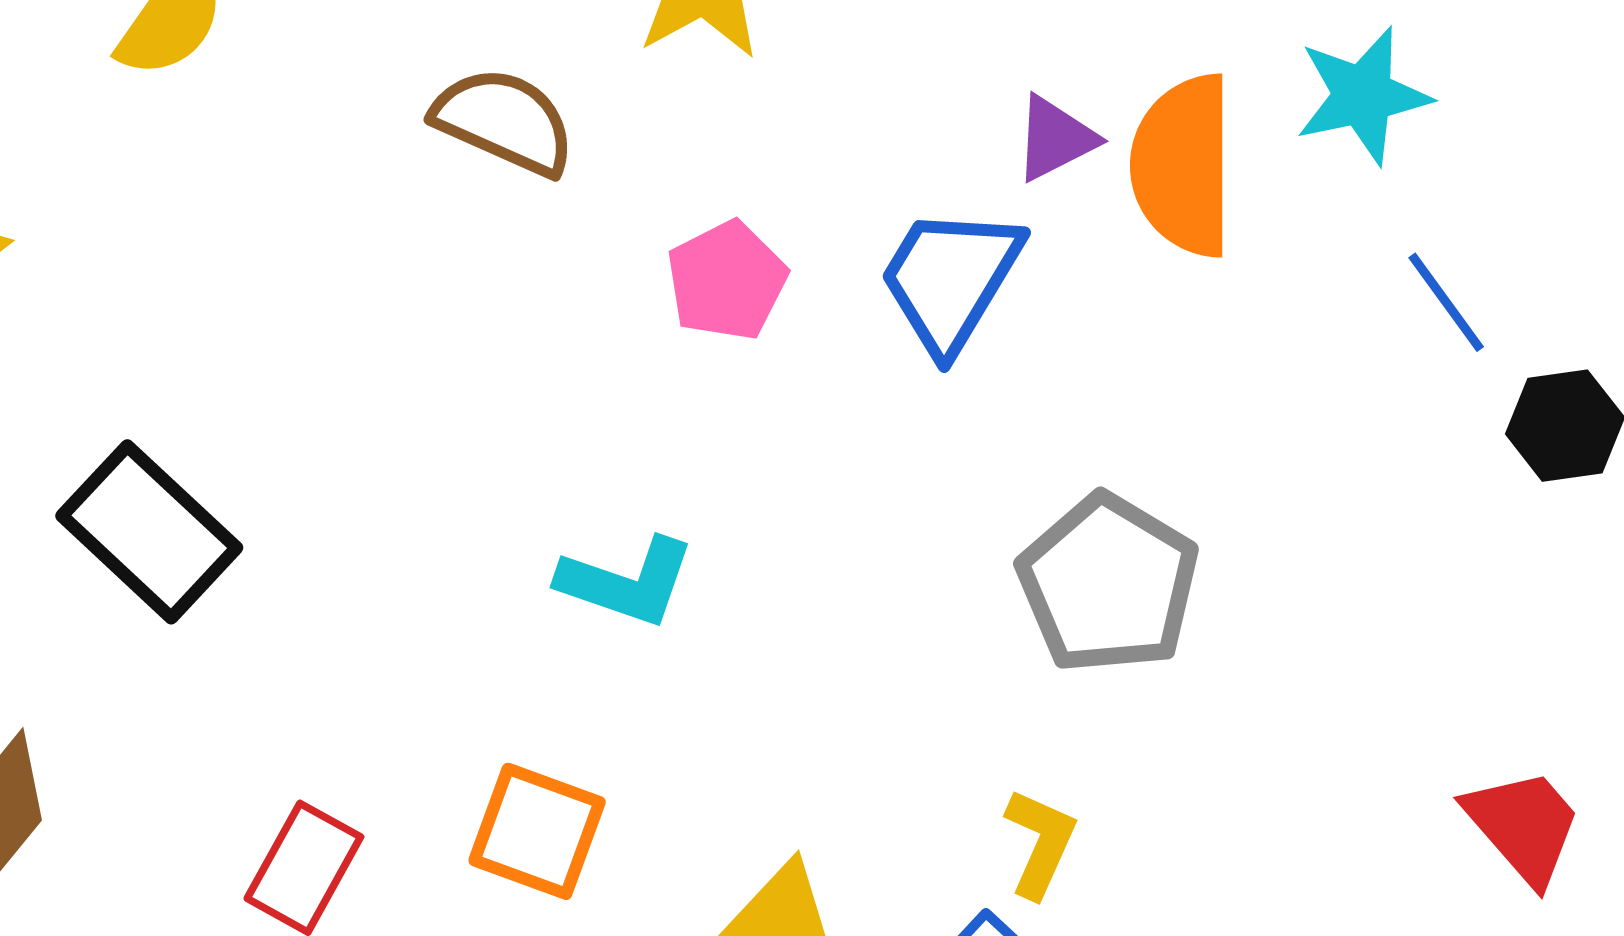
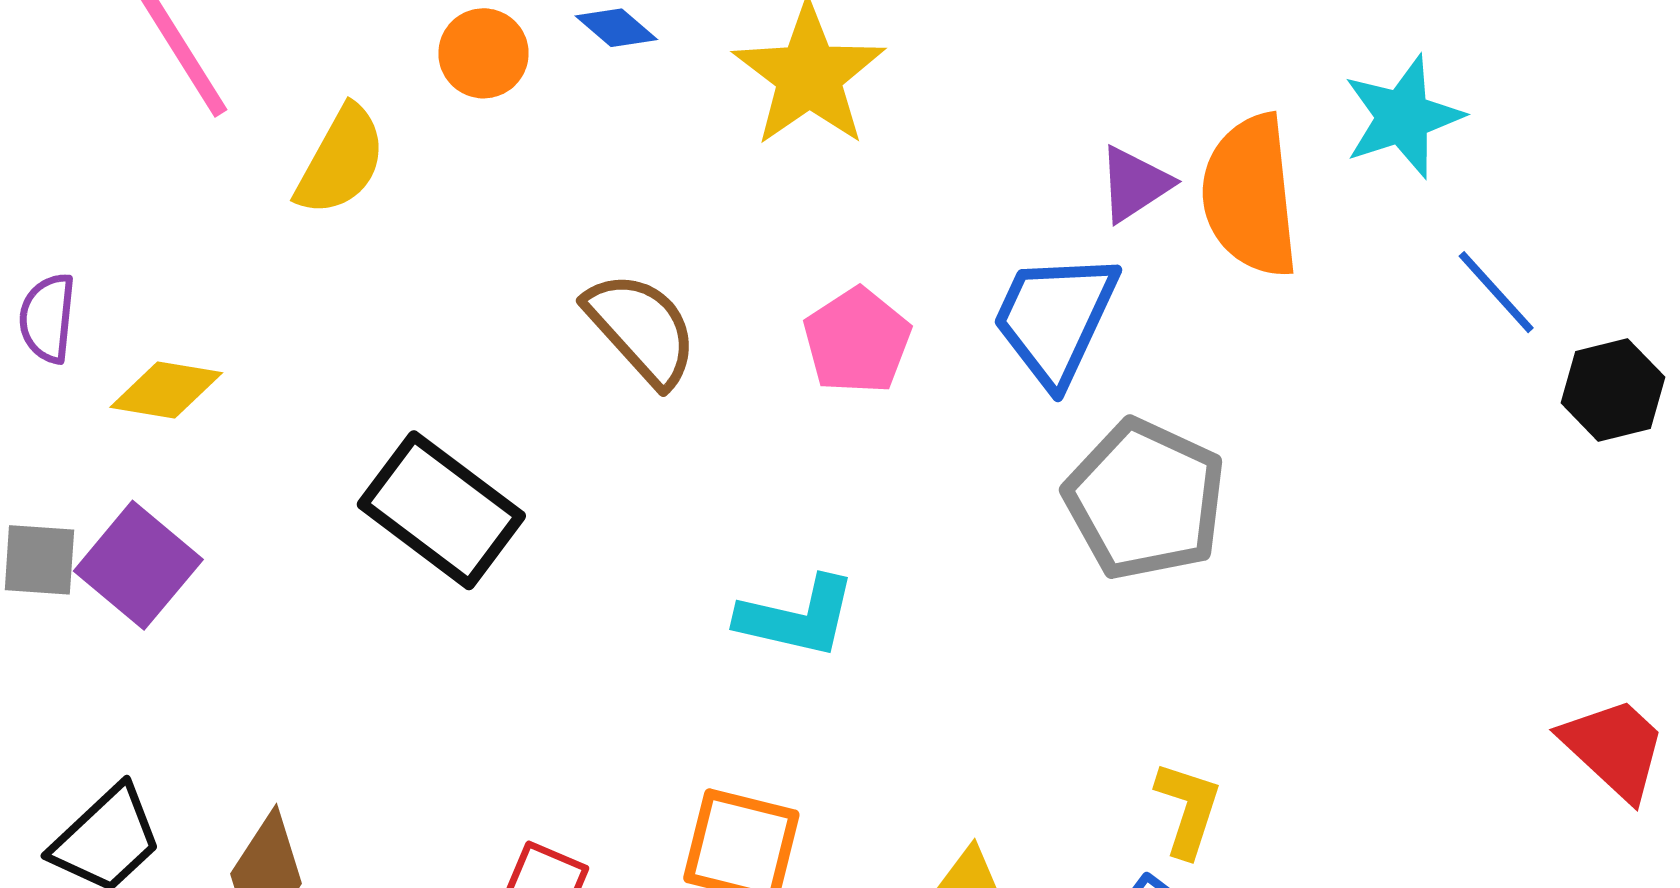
brown semicircle: (504, 121) -> (641, 329), moved, turned 30
black rectangle: (149, 532) -> (441, 510), moved
gray pentagon: (1108, 584) -> (1145, 500), moved

